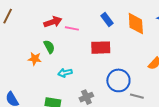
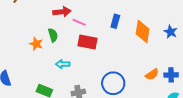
blue rectangle: (107, 19) -> (115, 21), turned 40
red rectangle: (101, 48) -> (87, 42), moved

